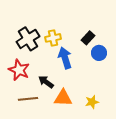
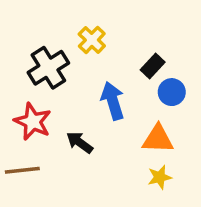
yellow cross: (53, 38) -> (92, 40), moved, turned -35
orange triangle: (63, 98) -> (158, 139), moved
brown line: (28, 99) -> (22, 170), moved

